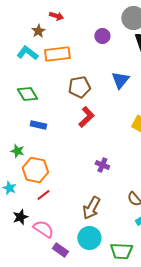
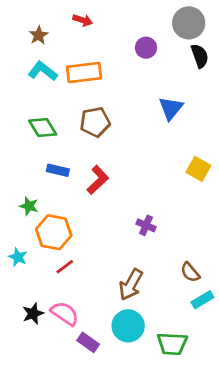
brown star: (38, 31) -> (39, 35), moved
brown pentagon: (79, 87) -> (95, 122), moved
red L-shape: (86, 117) -> (98, 180), moved
black star: (20, 217) -> (33, 313), moved

